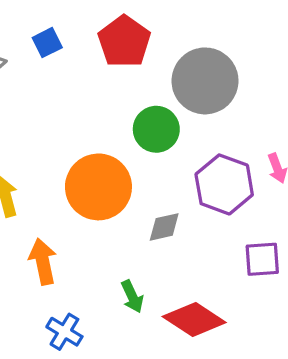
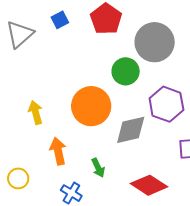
gray diamond: (164, 227) -> (131, 130), size x1.6
green arrow: (132, 297) -> (98, 168), moved

